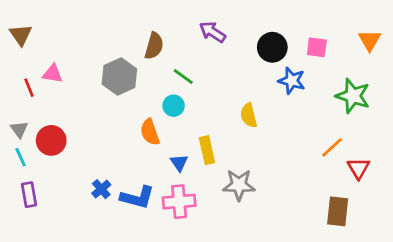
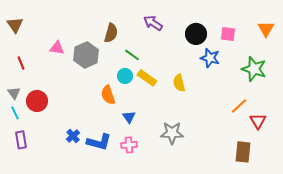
pink triangle: (53, 74) -> (57, 48), moved
yellow rectangle: (207, 150) -> (147, 78), moved, turned -42
pink cross: (179, 202) -> (129, 145), size x0.7

